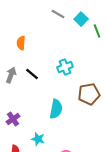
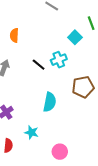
cyan square: (81, 19) -> (75, 37), moved
black line: (32, 74) -> (39, 65), moved

